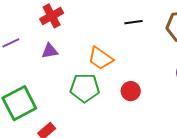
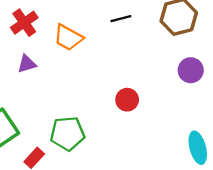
orange trapezoid: (101, 58) -> (68, 38), moved
green pentagon: (85, 88) -> (67, 134), moved

